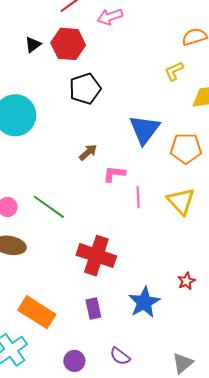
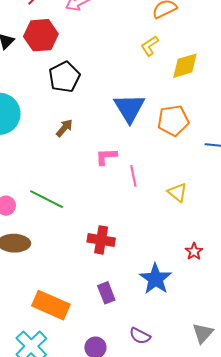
brown arrow: (88, 152) -> (64, 128), moved
yellow triangle: (181, 201) -> (177, 192), moved, size x0.7
red cross: (96, 256) -> (101, 240), size x0.7

